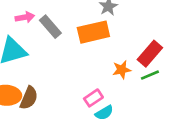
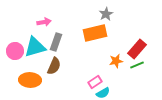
gray rectangle: (50, 27) -> (56, 42), moved, turned 60
brown semicircle: (29, 98) -> (54, 66), moved

